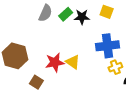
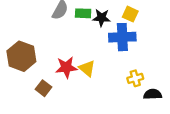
green rectangle: (66, 14) -> (83, 13), turned 40
blue cross: (107, 46) -> (122, 37), moved

